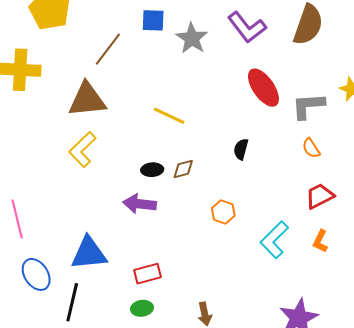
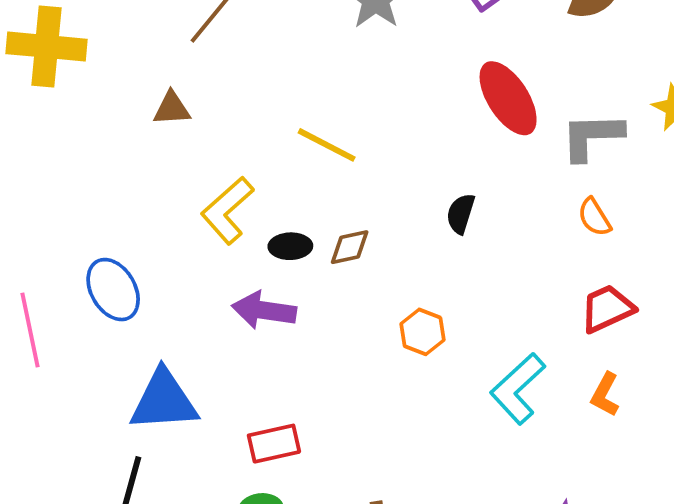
brown triangle: (87, 100) -> (172, 108), size x0.5
yellow L-shape: (82, 150) -> (227, 210), moved
blue ellipse: (36, 274) -> (113, 290), moved

